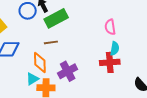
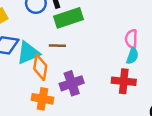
cyan semicircle: (115, 48) -> (132, 56), moved
cyan triangle: (32, 79) -> (28, 53), moved, size x1.5

